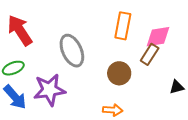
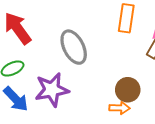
brown circle: (119, 73) -> (128, 90), moved

